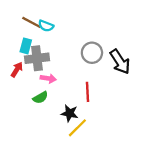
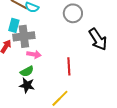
gray circle: (92, 53) -> (73, 13), moved
black star: (70, 113) -> (27, 85), moved

